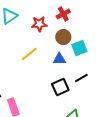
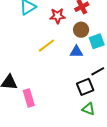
black square: (60, 87) -> (85, 87), moved

